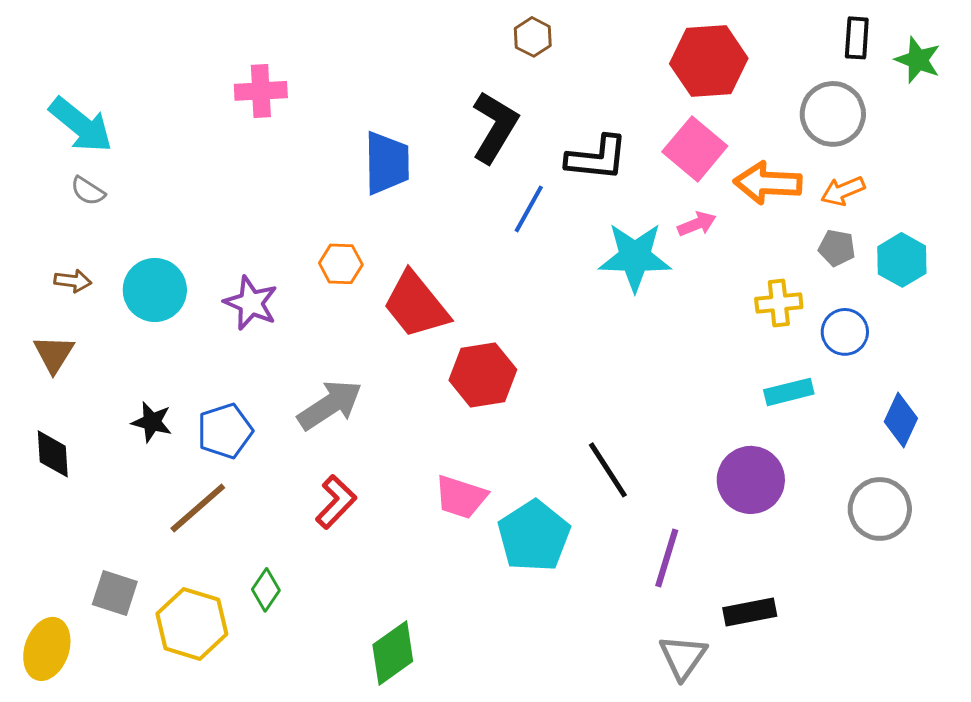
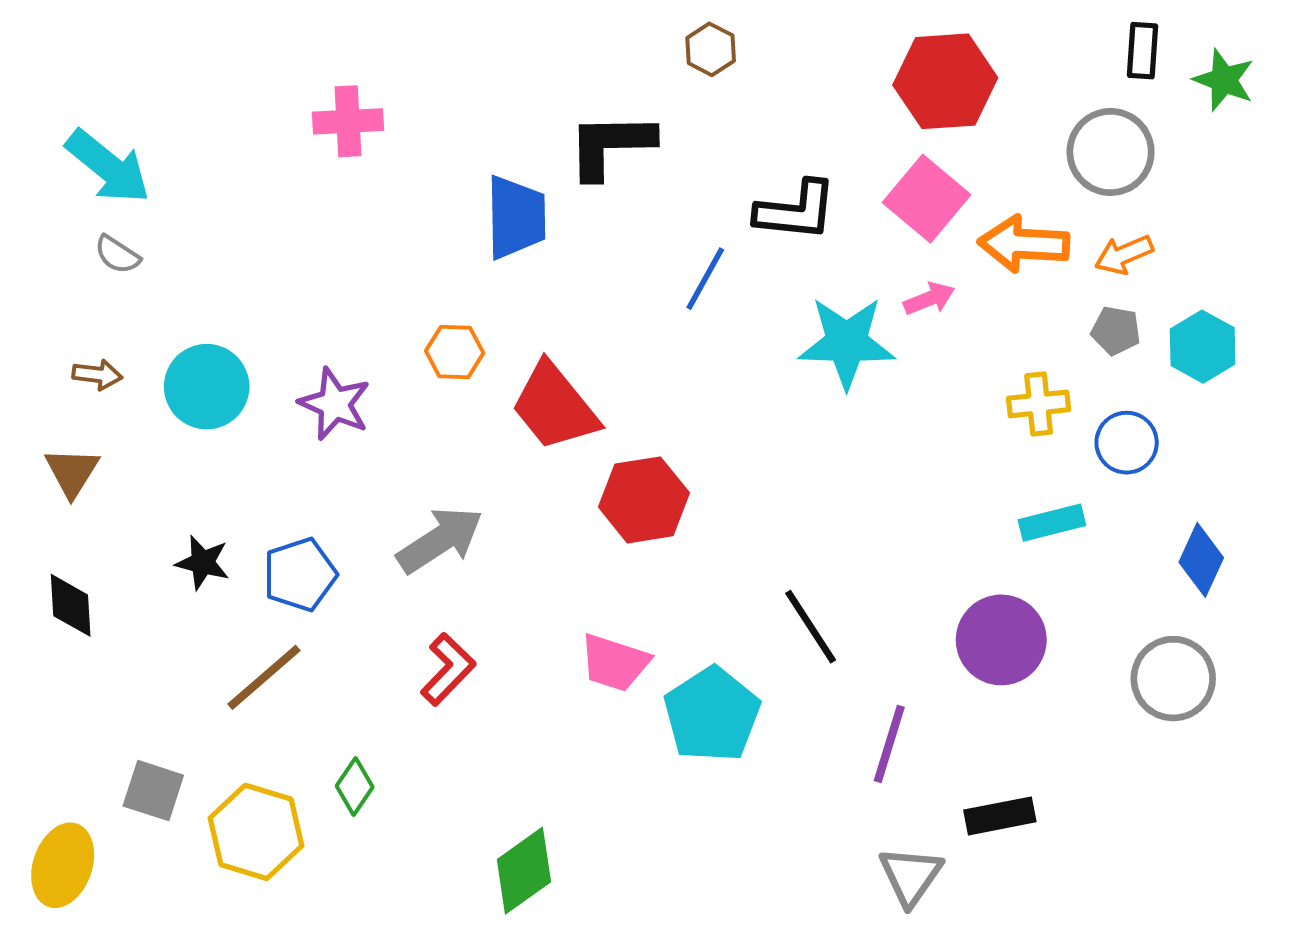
black L-shape: (495, 127) -> (611, 145), moved, turned -122

